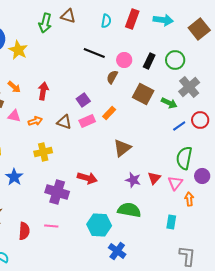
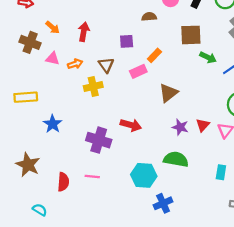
brown semicircle: (112, 77) -> (149, 17), moved, turned 56
brown square: (143, 94) -> (191, 35), turned -30
purple square: (83, 100) -> (127, 41), turned 32
green arrow: (169, 103) -> (208, 57), moved
pink rectangle: (87, 121) -> (138, 71), moved
brown triangle: (64, 122) -> (106, 65), turned 35
yellow cross: (43, 152) -> (93, 86), moved
blue cross: (117, 251) -> (163, 203), turned 30

